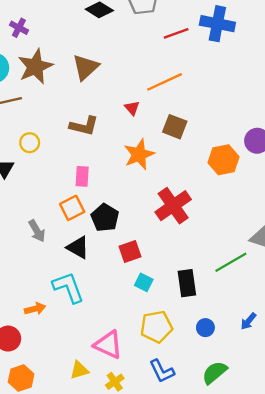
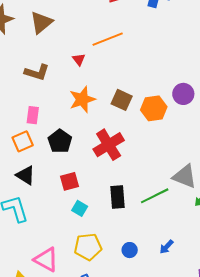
brown square: (175, 127) -> (122, 100), moved
black pentagon: (105, 218) -> (60, 141), moved
black rectangle: (187, 283) -> (118, 197), moved

